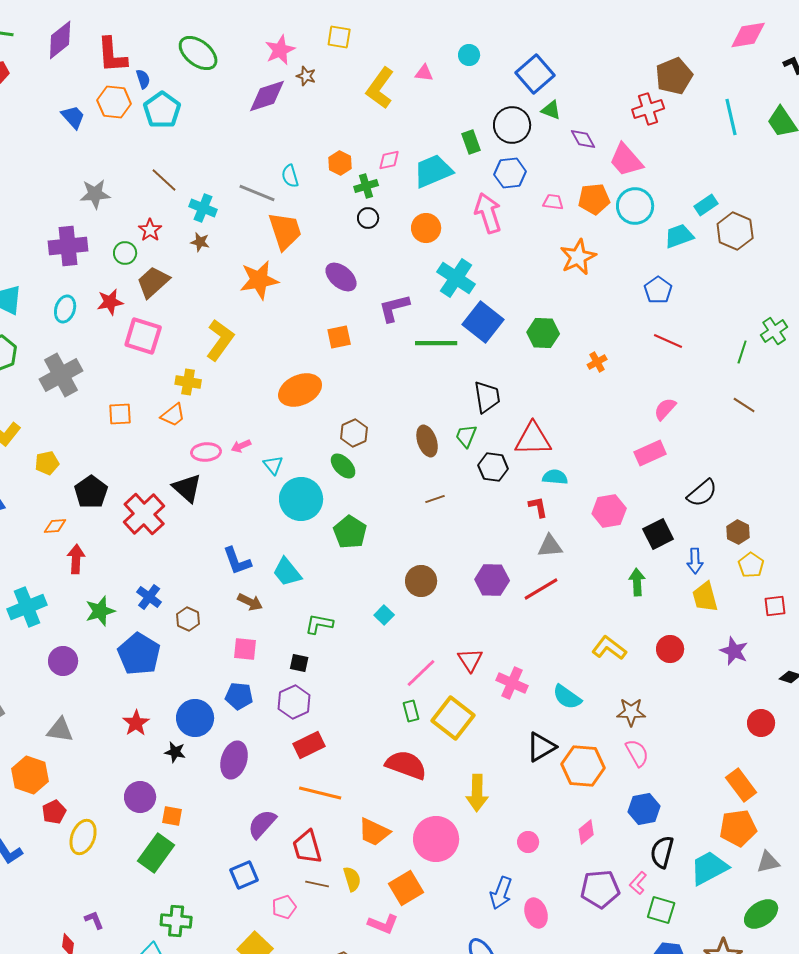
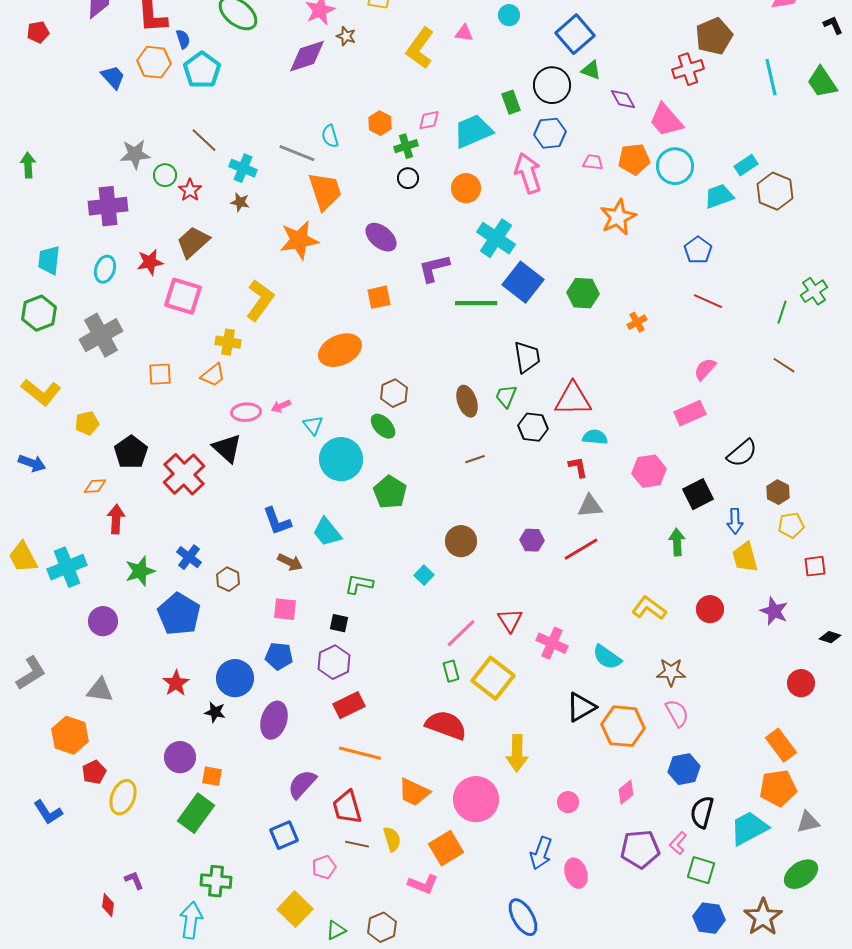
green circle: (125, 253) -> (165, 175), moved
yellow pentagon: (751, 565) -> (791, 525), turned 30
purple hexagon: (492, 580) -> (532, 540), size x0.7

